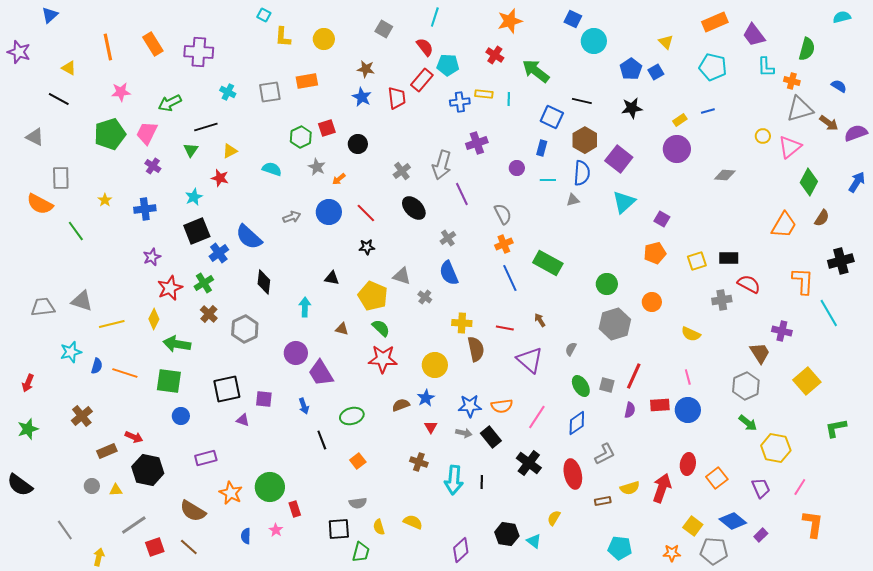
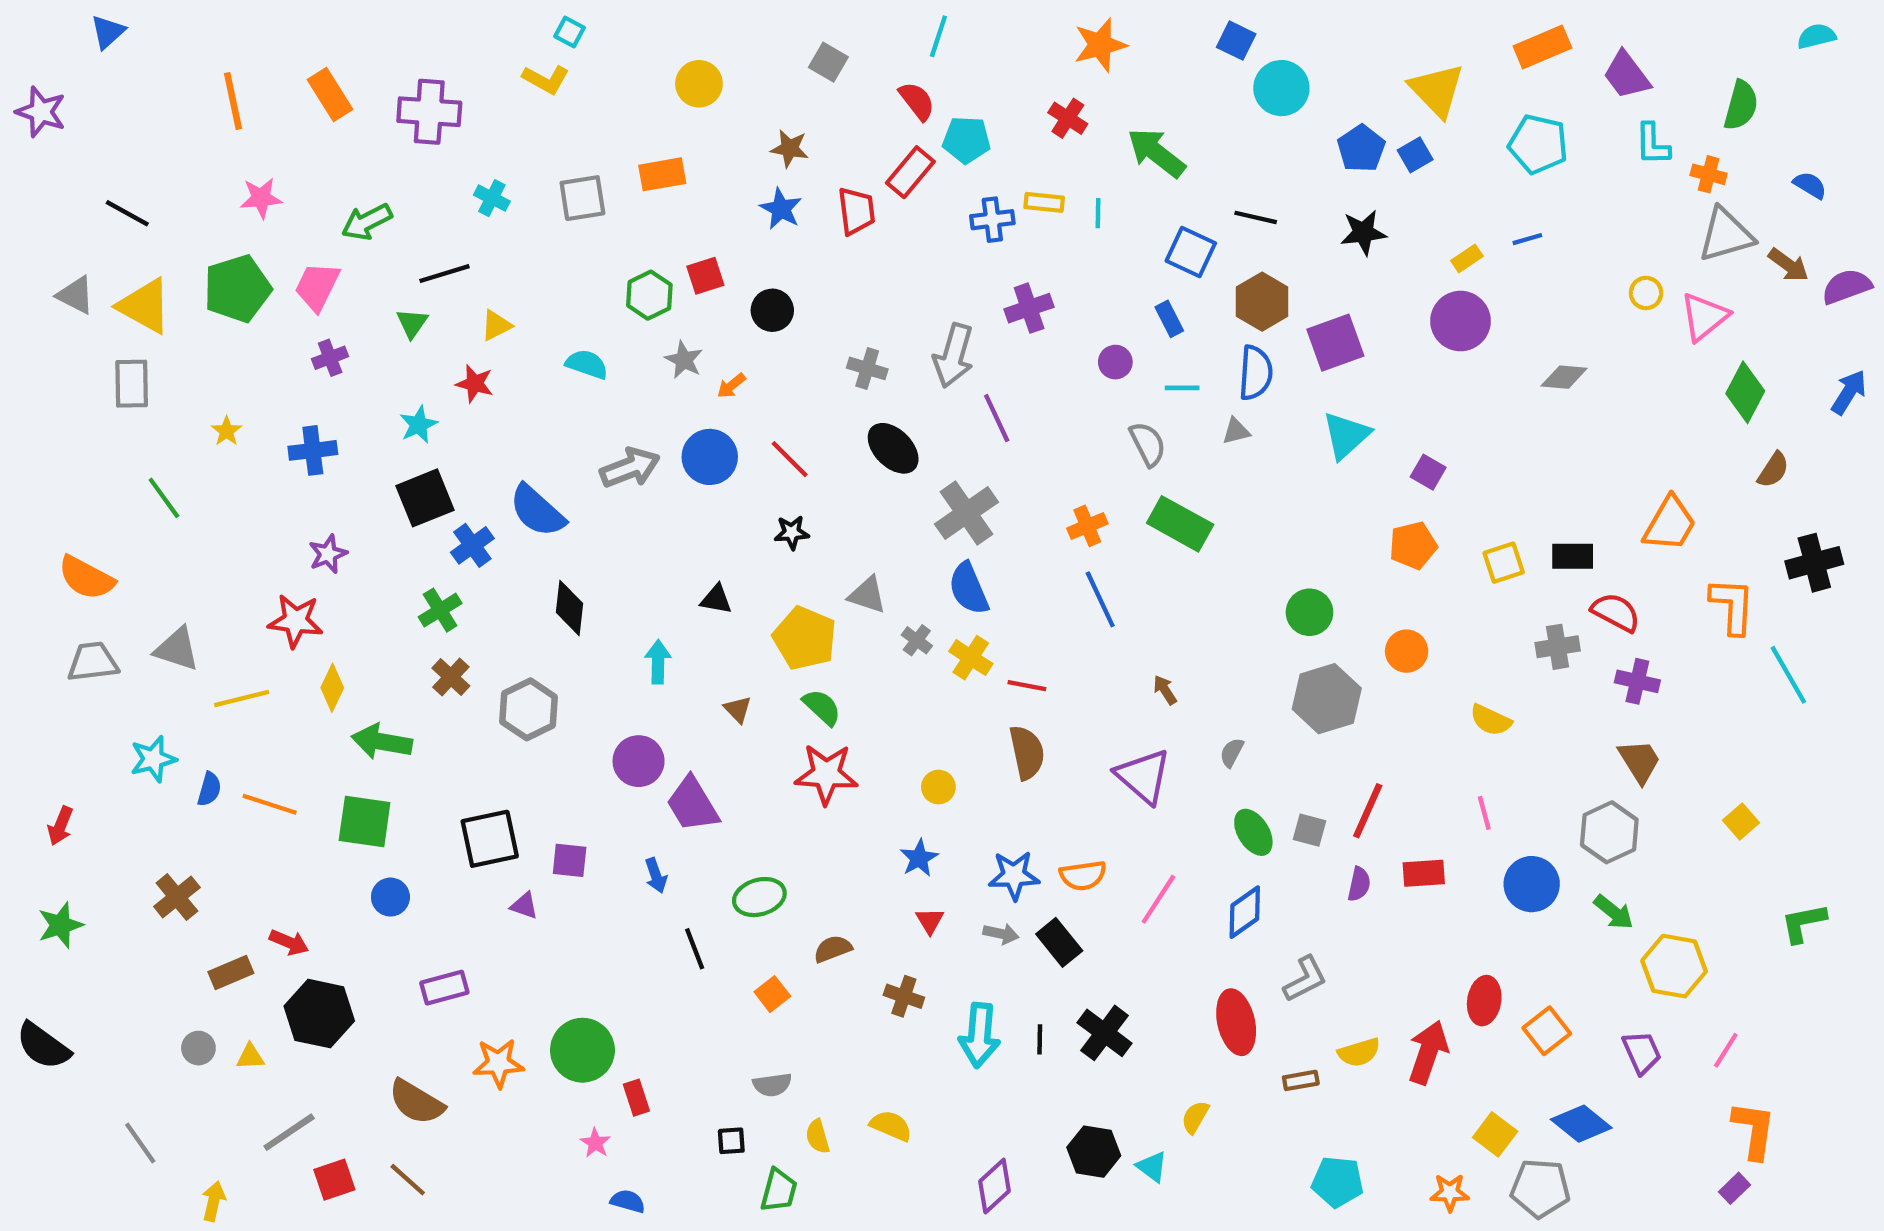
yellow L-shape: (283, 37) -> (546, 79), moved, turned -65
yellow triangle: (666, 42) -> (1437, 90), size x1.8
yellow triangle: (69, 68) -> (145, 306), moved, size x1.8
blue rectangle: (542, 148) -> (1169, 319), turned -42
purple square: (619, 159) -> (1335, 343), turned 32
purple cross: (153, 166) -> (330, 358), turned 35
gray cross: (402, 171) -> (867, 368), turned -36
orange semicircle: (40, 204) -> (86, 578), moved
gray semicircle: (503, 214) -> (1148, 444), moved
gray arrow: (292, 217) -> (630, 468), size x1.5
orange trapezoid: (784, 225) -> (1670, 524), moved
gray cross: (448, 238) -> (966, 513), size x1.8
green rectangle: (548, 263) -> (1180, 524), moved
red star: (170, 288) -> (296, 621), moved, turned 30
yellow cross: (462, 323) -> (971, 658), moved, turned 30
red line: (505, 328) -> (1027, 686), moved
brown triangle: (342, 329) -> (738, 709), turned 32
purple cross: (782, 331) -> (1637, 681), moved
yellow circle: (435, 365) -> (938, 787), size x0.6
yellow square: (807, 381) -> (1741, 822), size x0.6
brown semicircle: (401, 405) -> (833, 949), moved
blue circle: (688, 410) -> (1532, 884), moved
black cross: (529, 463) -> (1105, 1033), moved
orange star: (231, 493) -> (498, 1063), turned -30
black square: (339, 529) -> (731, 1141), size x0.6
purple rectangle: (761, 535) -> (1734, 1188), moved
blue semicircle: (246, 536) -> (628, 1201), moved, turned 105

